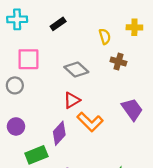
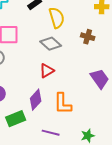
yellow semicircle: (105, 36) -> (57, 18), moved, size x1.5
orange L-shape: (90, 122) -> (63, 104), moved, turned 45

